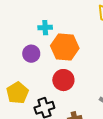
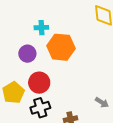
red circle: (63, 80) -> (39, 83), moved

